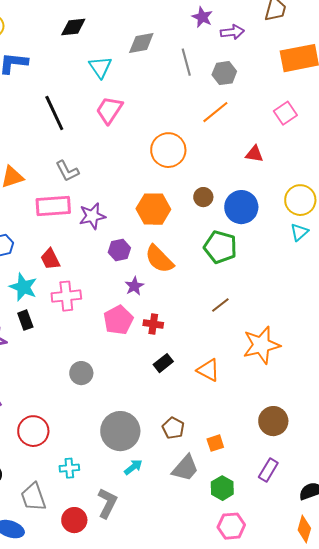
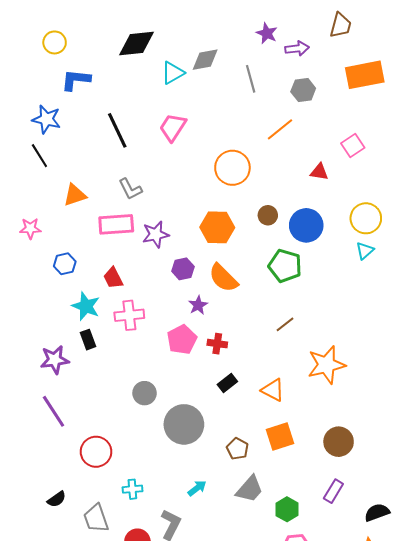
black diamond: (73, 27) -> (136, 43), size x1.4
cyan triangle: (100, 67) -> (173, 73), moved, turned 35
gray hexagon: (224, 73) -> (303, 90), moved
pink square: (285, 113) -> (353, 146), moved
gray circle: (120, 431) -> (184, 424), moved
orange square: (215, 443) -> (280, 437), moved, size x1.6

